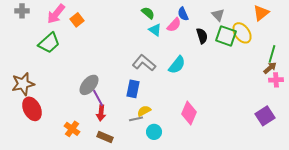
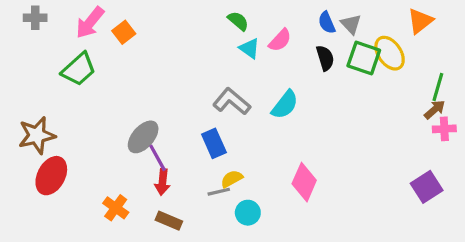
blue semicircle: (183, 14) -> (327, 23), moved
blue rectangle: (133, 89) -> (214, 143), turned -36
red ellipse: (32, 109) -> (51, 176), turned 55

